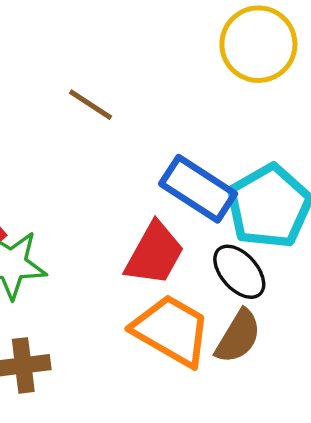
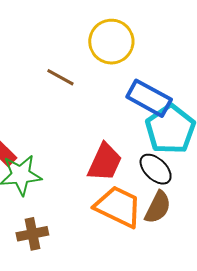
yellow circle: (258, 44) -> (111, 42), moved
blue rectangle: (198, 189) -> (149, 98), moved

